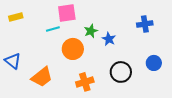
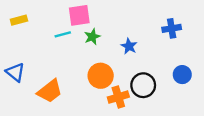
green star: (91, 31) -> (92, 37), moved
orange circle: (73, 49) -> (101, 76), moved
orange cross: (85, 82) -> (118, 97), moved

